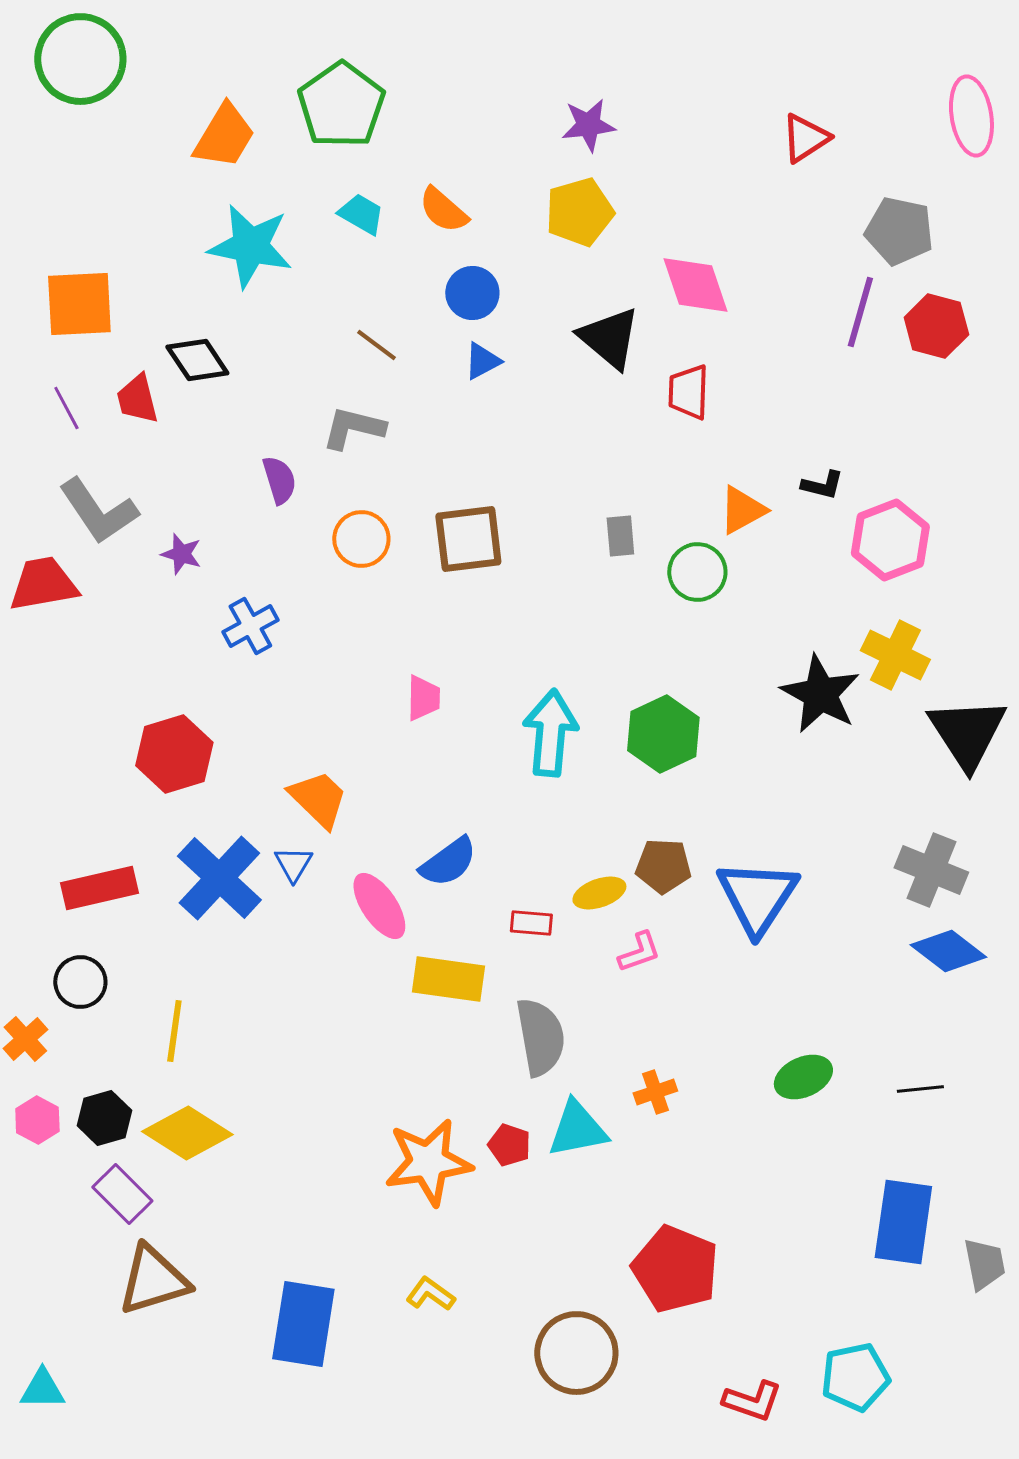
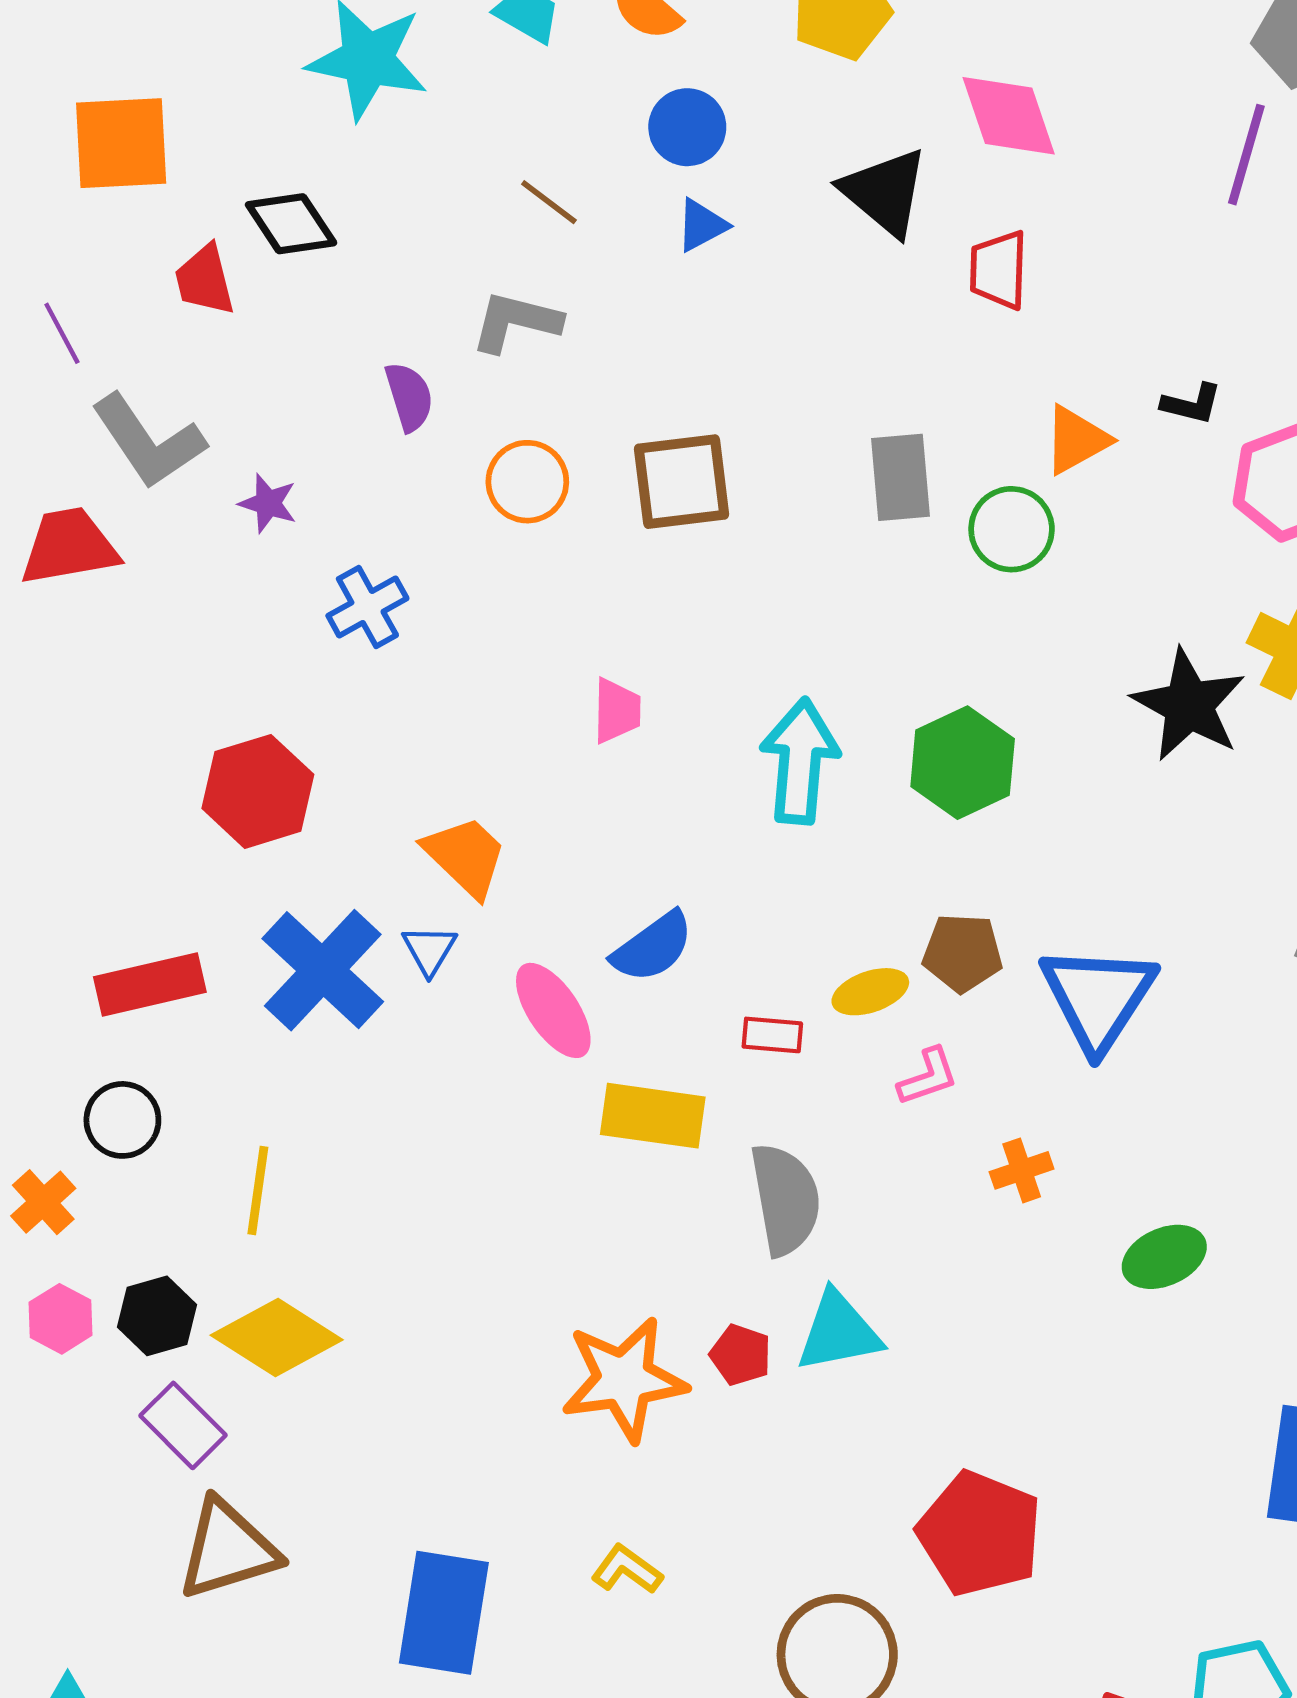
purple line: (66, 408) -> (62, 333), moved
gray rectangle: (620, 536) -> (901, 477), size x1.5
orange cross: (655, 1092) -> (1022, 1170), moved

